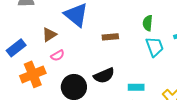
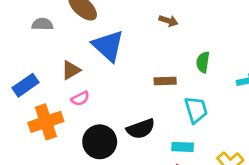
brown rectangle: (110, 37) -> (165, 81), moved
cyan trapezoid: (155, 47) -> (196, 110), moved

